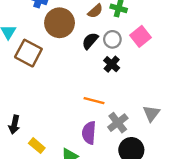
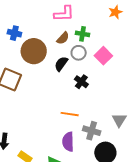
gray circle: (112, 39) -> (79, 53), moved
gray cross: (118, 123) -> (92, 131), turned -30

